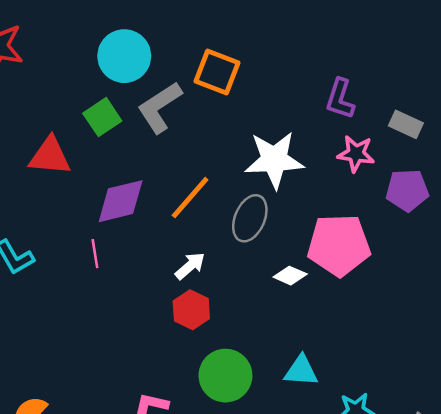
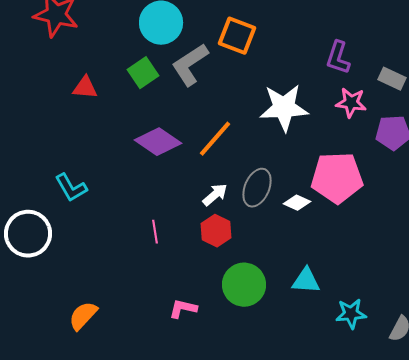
red triangle: (50, 156) -> (85, 88), moved, size x0.7
purple diamond: (121, 201) -> (158, 142), turned 48
gray ellipse: (250, 218) -> (257, 188), moved
pink line: (95, 254) -> (155, 232), moved

